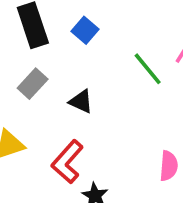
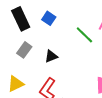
black triangle: (81, 101) -> (51, 56), turned -40

